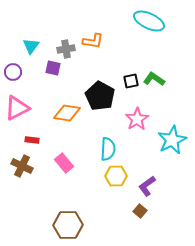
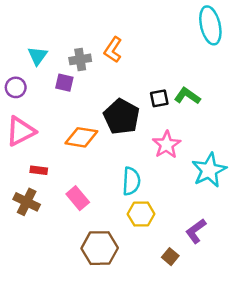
cyan ellipse: (149, 21) -> (210, 25), moved, turned 52
orange L-shape: (93, 41) -> (113, 50), turned 115
purple L-shape: (147, 186) -> (196, 231), moved
brown hexagon: (68, 225) -> (100, 248), moved

